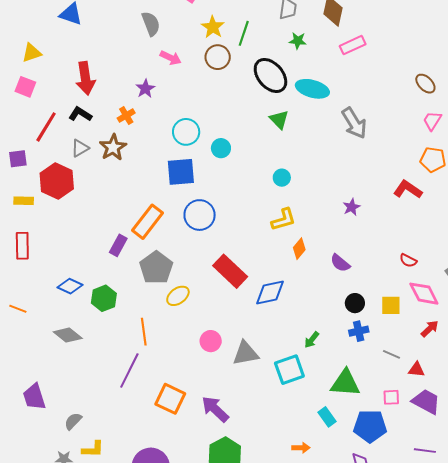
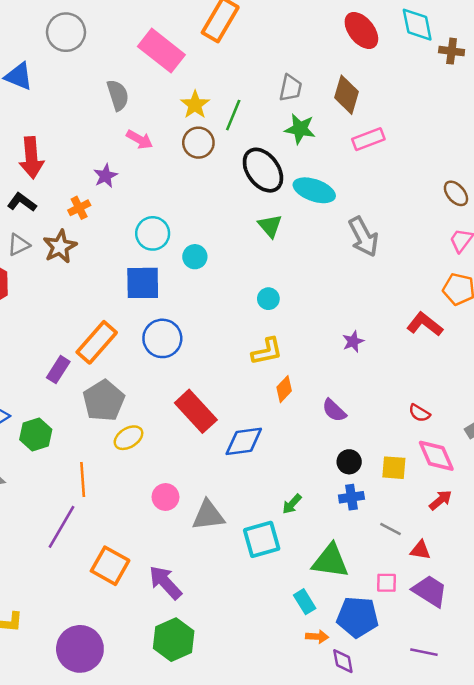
green star: (298, 41) -> (300, 129), size x1.4
orange arrow: (301, 448) -> (317, 637), moved

